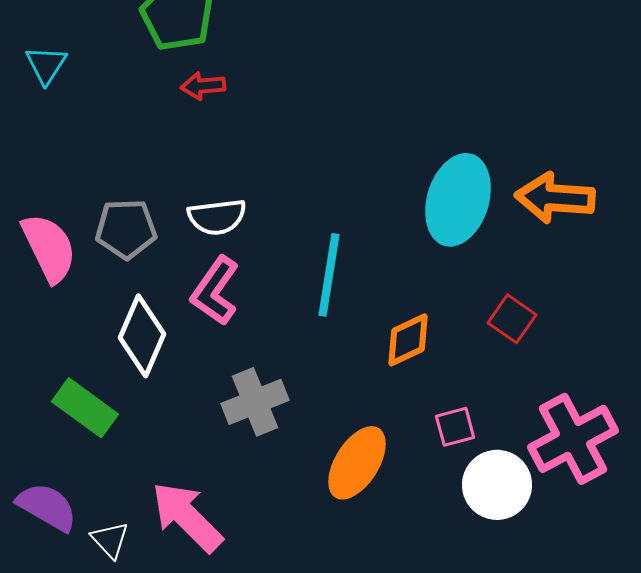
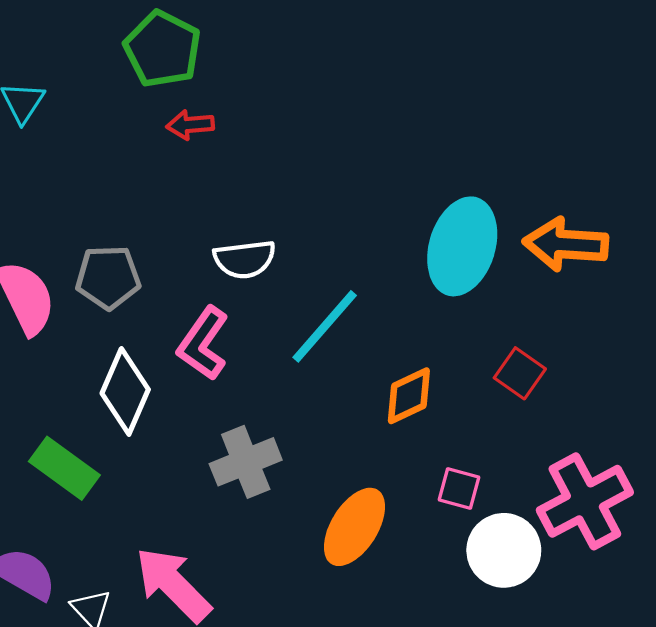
white semicircle: (217, 217) -> (245, 259), moved
cyan line: (329, 275) -> (325, 326), turned 32
pink square: (455, 427) -> (459, 489), turned 30

